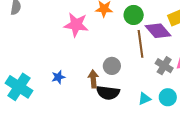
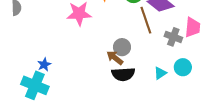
blue star: (58, 77) -> (44, 65), moved
brown arrow: (93, 79) -> (115, 58), moved, turned -36

